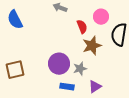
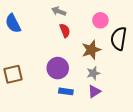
red semicircle: (82, 27) -> (65, 30), moved
gray star: (80, 69) -> (93, 73), moved

